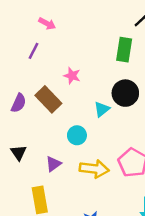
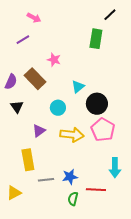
purple line: (34, 51) -> (23, 40), turned 32
black circle: (125, 93) -> (97, 104), moved
black triangle: (19, 153) -> (17, 107), moved

